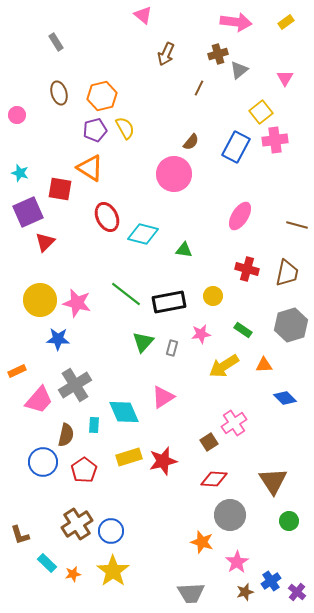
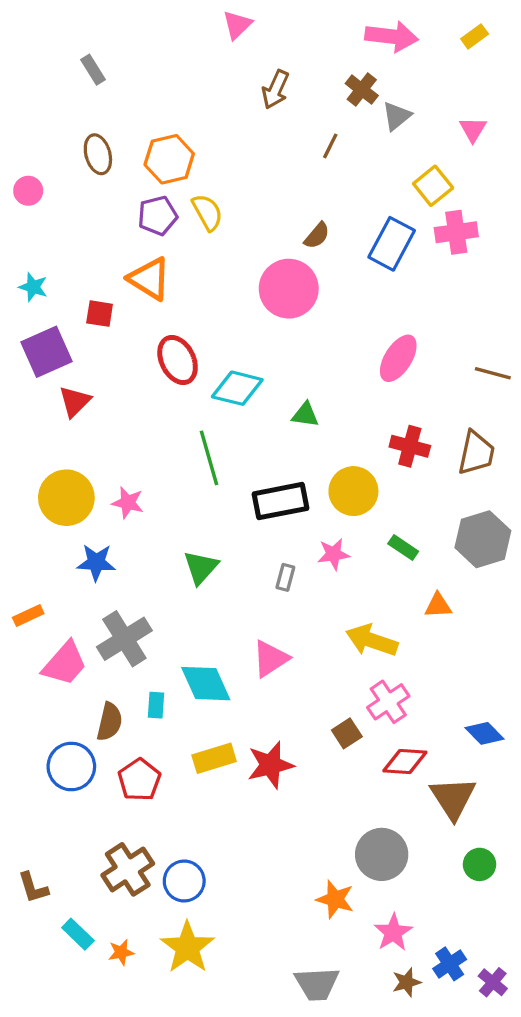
pink triangle: (143, 15) -> (237, 25), turned 36
brown cross: (218, 54) -> (362, 90), turned -36
red square: (60, 189) -> (100, 314), size x0.7
green line: (126, 294) -> (209, 458), moved, turned 36
yellow circle: (213, 296) -> (353, 491), size x1.5
pink star: (77, 303) -> (128, 503), size x0.7
green triangle: (143, 342) -> (201, 567), moved
yellow arrow: (224, 366) -> (372, 640), moved, turned 52
blue diamond: (285, 398) -> (485, 733), moved
red diamond: (214, 479) -> (405, 762), moved

